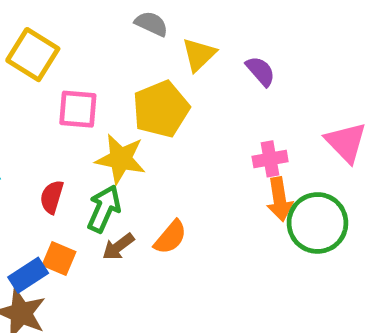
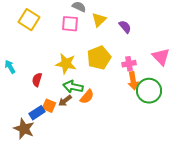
pink square: (78, 109) -> (70, 24), moved
yellow pentagon: (161, 109) -> (99, 58), moved
green arrow: (104, 209) -> (73, 87), moved, turned -102
orange square: (59, 259) -> (49, 106), moved
blue rectangle: (28, 275) -> (37, 113), moved

